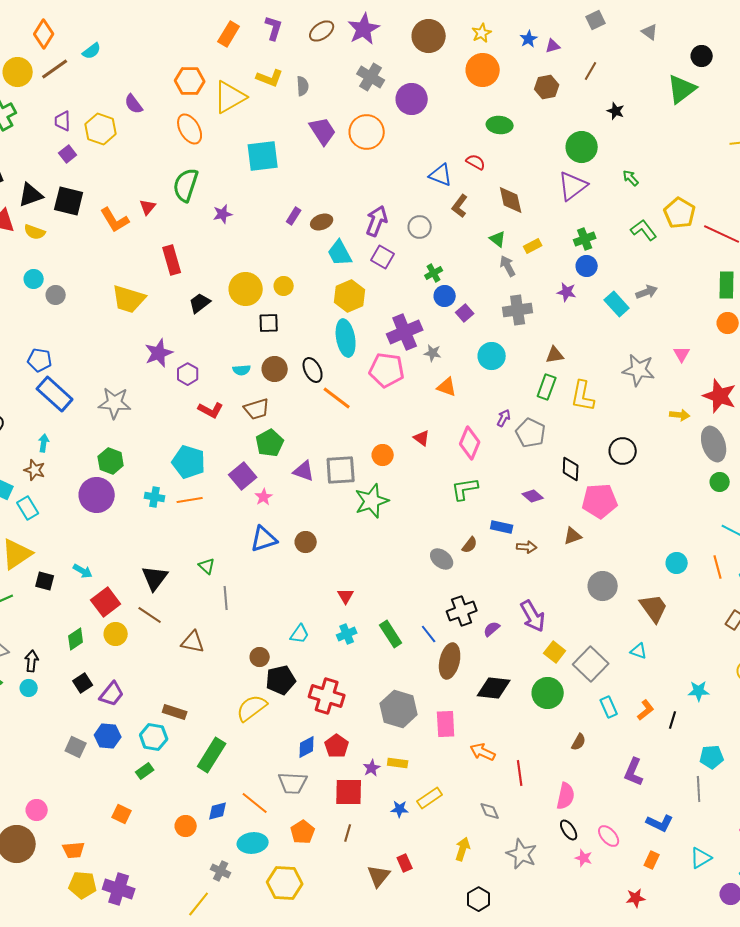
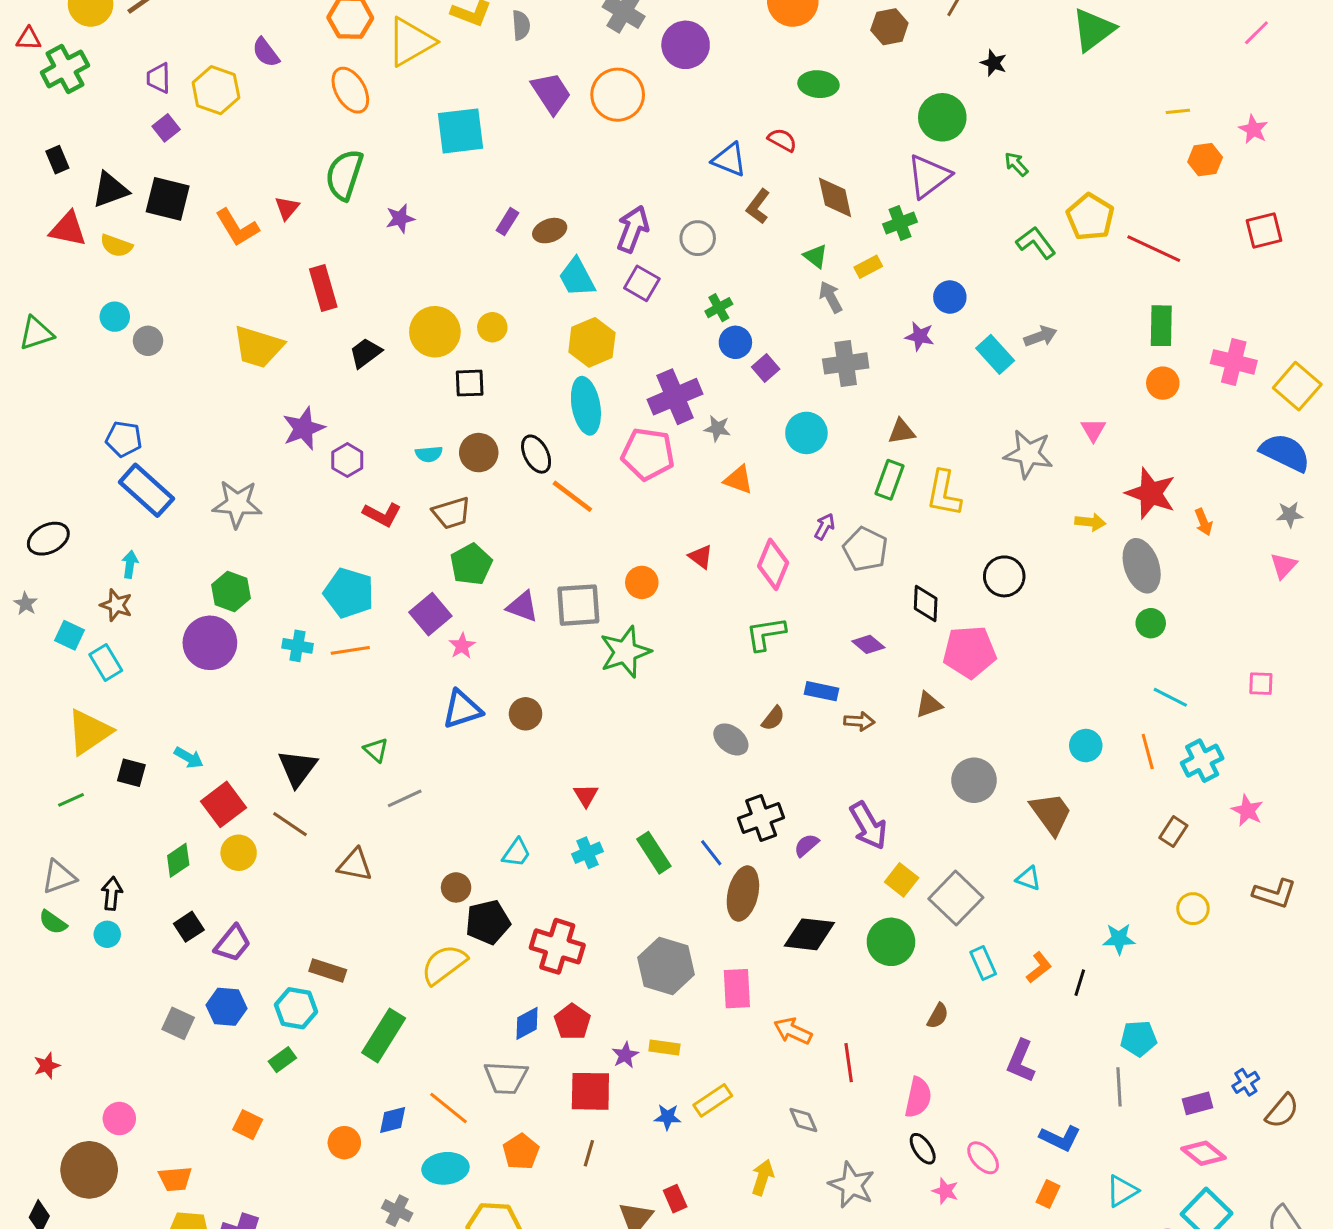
green cross: (585, 239) -> (900, 223), moved
gray line: (226, 598) -> (405, 798), turned 70

